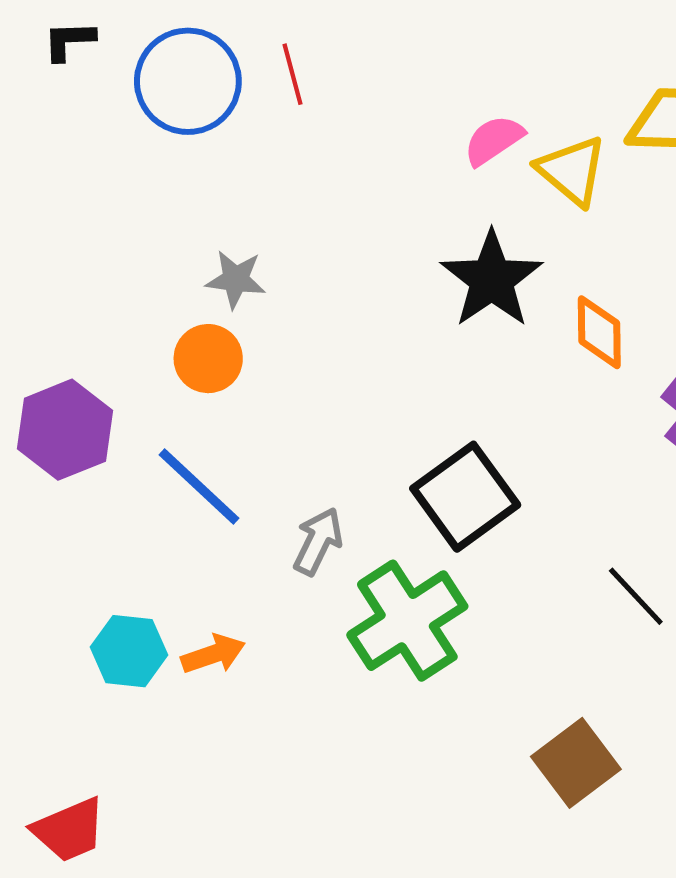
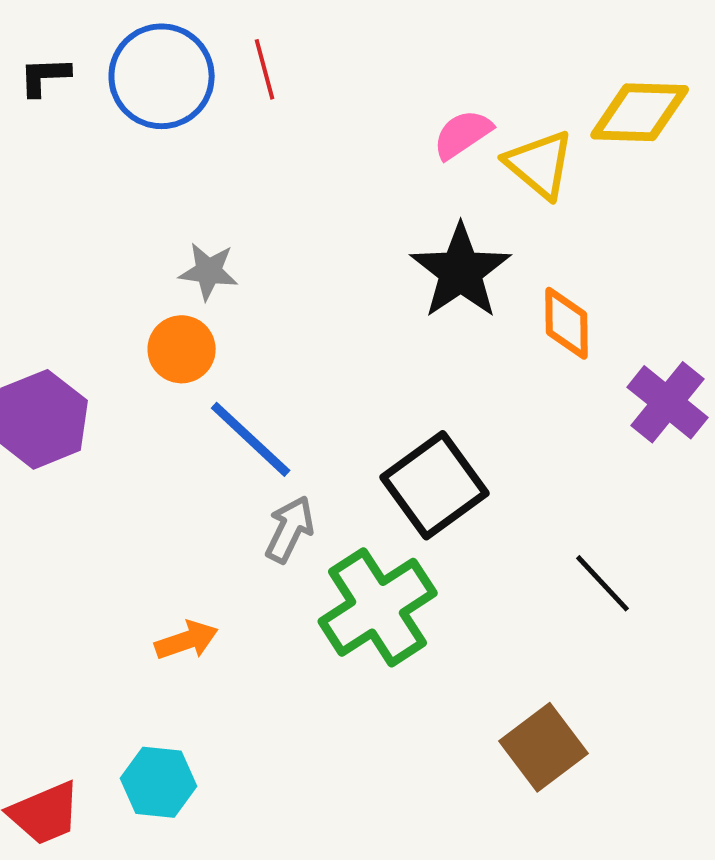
black L-shape: (69, 41) -> (45, 76), moved
blue line: (199, 487) -> (251, 439), moved
cyan hexagon: (129, 651) -> (159, 782), moved

